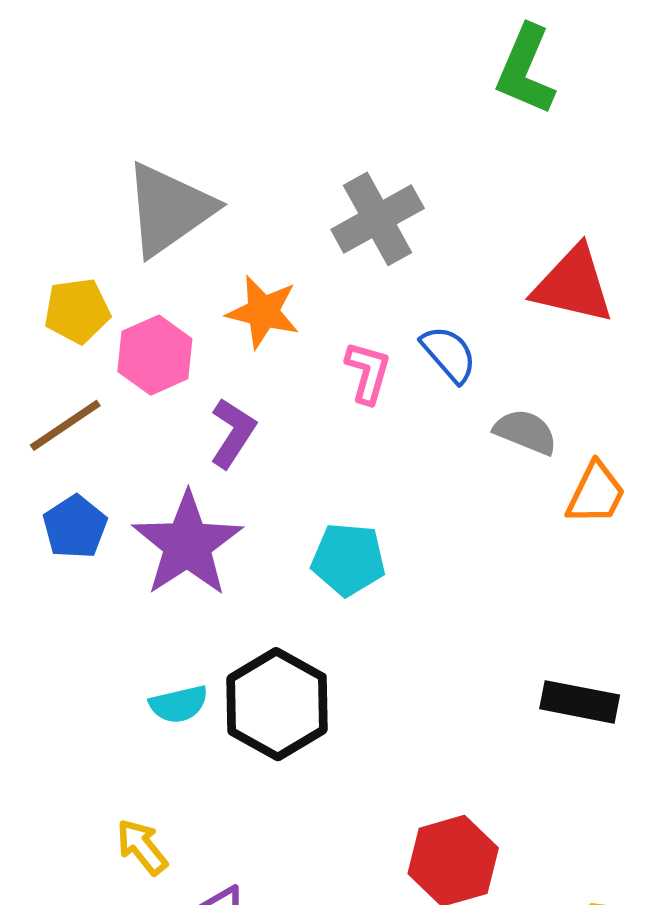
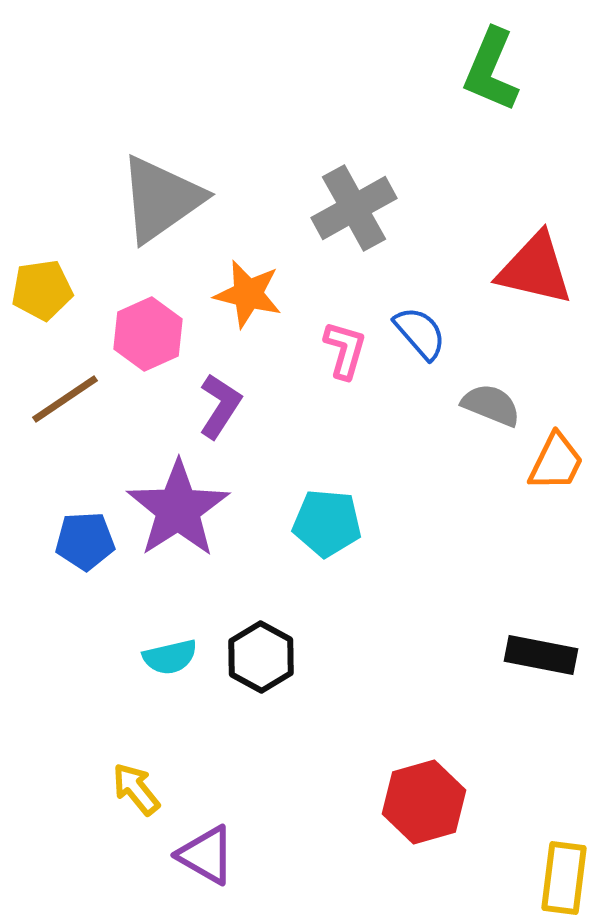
yellow pentagon: (77, 311) -> (42, 290), moved
blue pentagon: (75, 527) -> (85, 541), moved, turned 30
black hexagon: (277, 704) -> (261, 657), size x0.7

